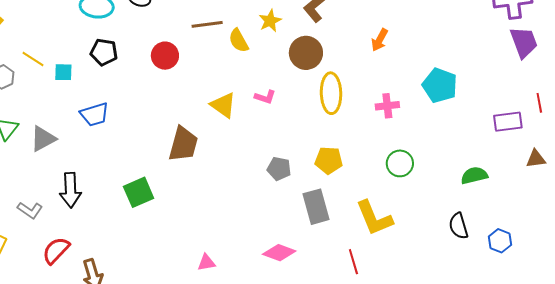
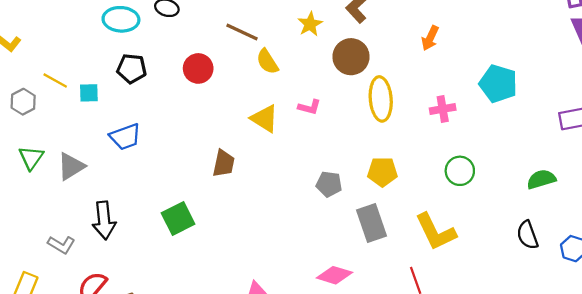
brown line: (207, 24) -> (242, 32), turned 36
yellow semicircle: (239, 41) -> (267, 62), moved
brown trapezoid: (183, 144) -> (224, 163), size x0.7

